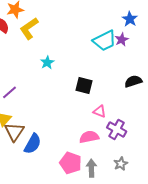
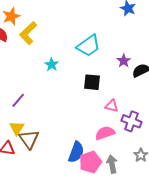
purple star: (122, 40) -> (124, 61), moved
cyan trapezoid: (105, 41) -> (89, 46), moved
blue semicircle: (33, 144) -> (76, 152), moved
pink pentagon: (71, 163) -> (90, 162), turned -30

